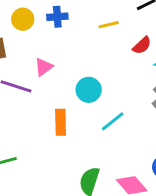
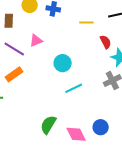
red semicircle: (142, 45) -> (106, 42), turned -88
orange rectangle: (61, 122) -> (14, 74), moved, turned 42

